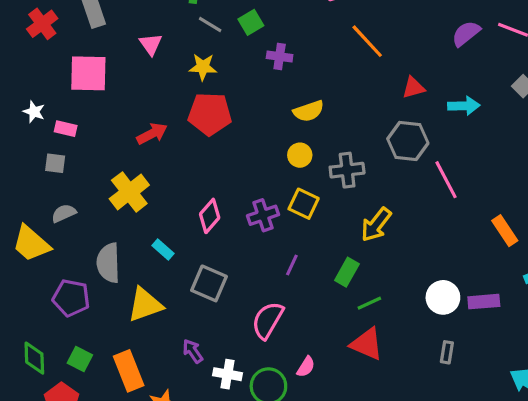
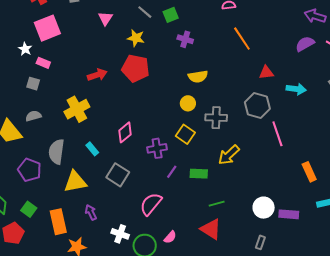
pink square: (88, 73) -> (47, 28), moved, turned -32
purple cross: (263, 215) -> (157, 148), moved
green rectangle: (347, 272) -> (199, 174), moved, turned 54
purple arrow: (193, 351) -> (91, 212), moved

